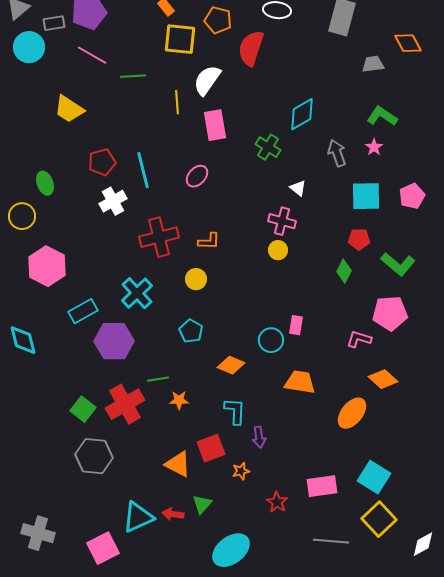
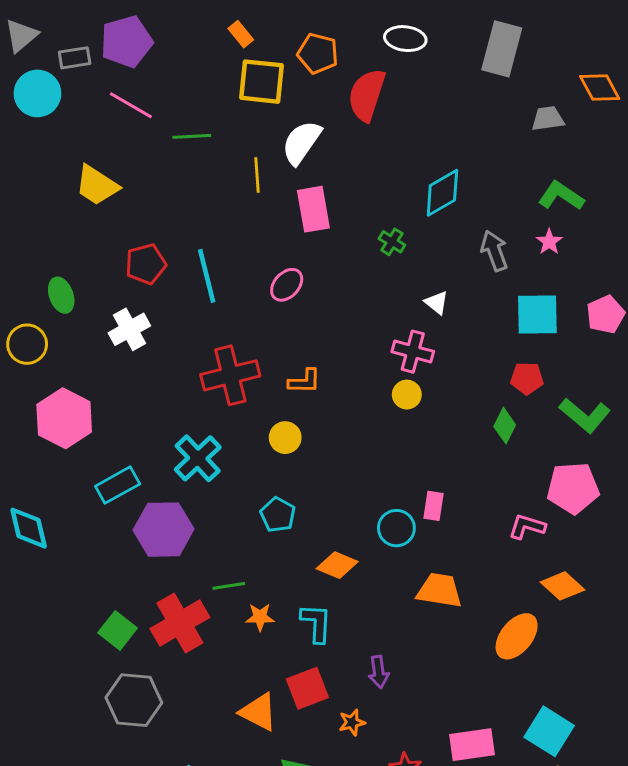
green cross: (268, 147) -> (392, 242), size x0.7
white cross: (113, 201) -> (129, 329), moved
cyan L-shape: (235, 411) -> (316, 623), moved

